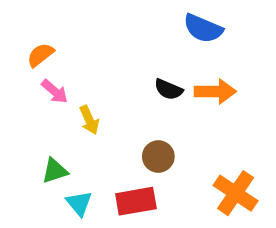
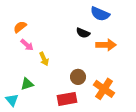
black semicircle: (168, 89) -> (83, 33), moved
orange cross: (236, 193) -> (104, 89), moved
cyan triangle: (79, 203) -> (12, 100), moved

